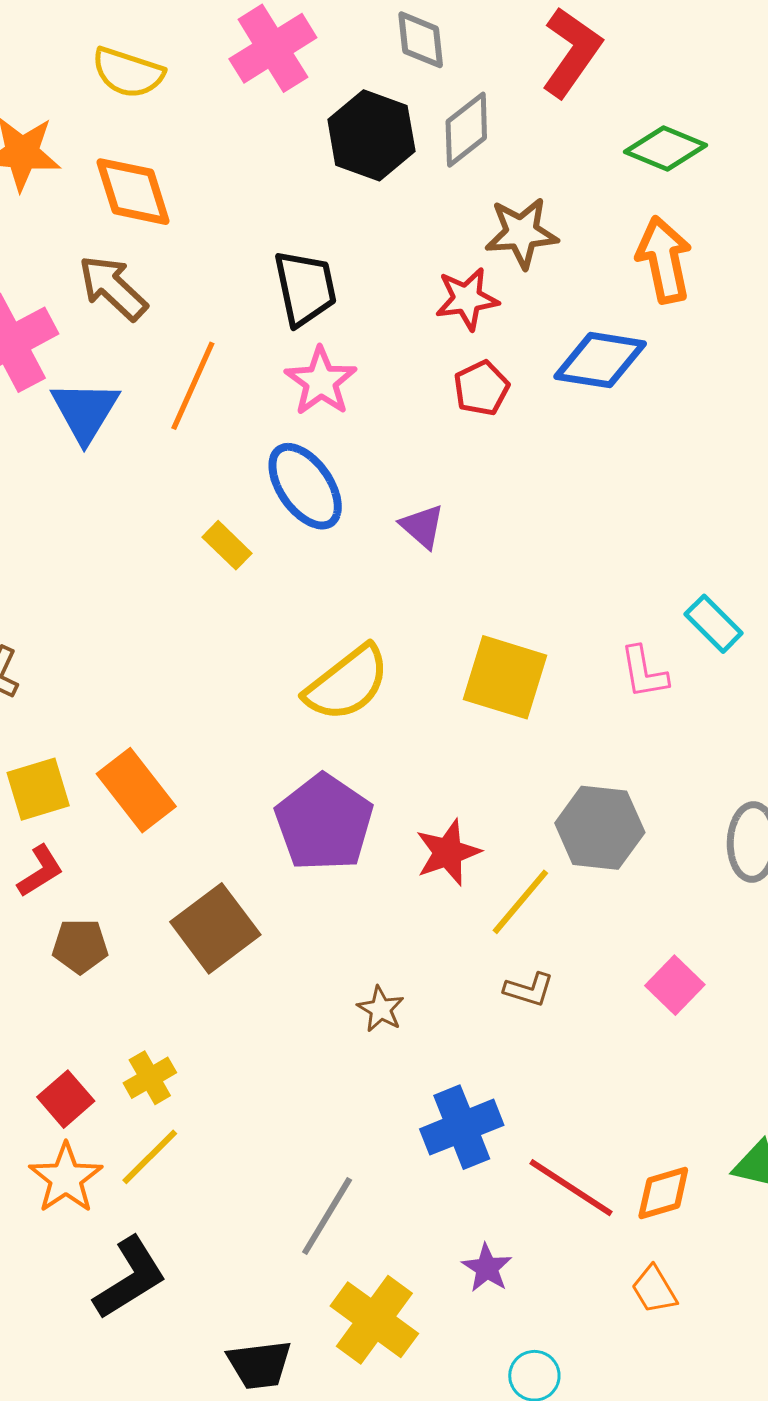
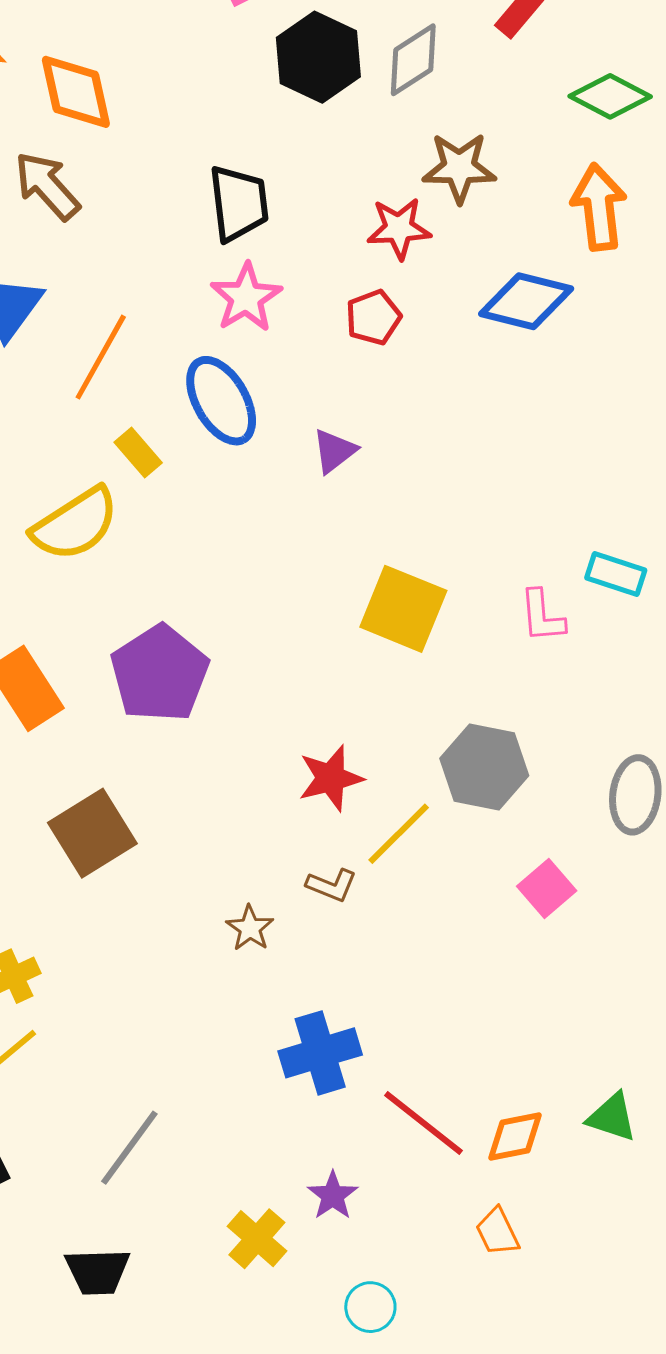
orange line: (193, 386) -> (101, 357), moved
red pentagon: (481, 388) -> (373, 317), moved
purple triangle: (422, 526) -> (334, 451), turned 36
cyan rectangle: (714, 624) -> (616, 574), turned -32
yellow semicircle: (347, 683) -> (75, 524), moved
purple pentagon: (324, 823) -> (160, 674), moved
pink square: (675, 985) -> (547, 889), moved
brown L-shape: (529, 990) -> (332, 885), moved
gray line: (327, 1216) -> (129, 1148), moved
yellow cross: (374, 1320) -> (257, 1239), moved, size x0.7

